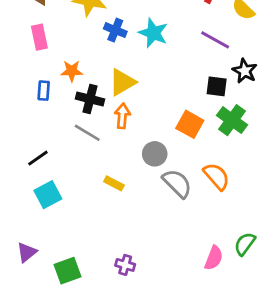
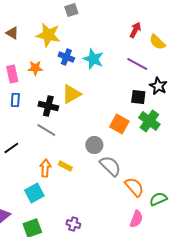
pink rectangle: (39, 37) -> (12, 74), moved
orange star: (72, 71) -> (35, 68), moved
orange arrow: (122, 116) -> (45, 168), moved
orange semicircle: (217, 176) -> (134, 187), moved
cyan square: (48, 195) -> (34, 193), moved
green semicircle: (245, 244) -> (158, 199), moved, turned 30

